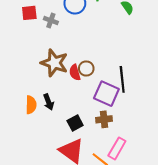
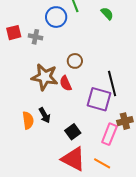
brown circle: (86, 69) -> (75, 61), moved
brown cross: (104, 119) -> (125, 121), moved
pink rectangle: (117, 148) -> (109, 134), moved

